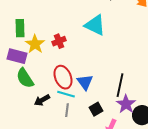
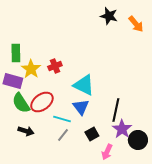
cyan triangle: (95, 25) -> (84, 85), moved
red ellipse: (63, 77) -> (42, 102), moved, turned 75
black arrow: (42, 100) -> (26, 131), moved, turned -133
gray line: (67, 110) -> (63, 135), turned 32

